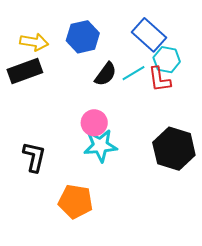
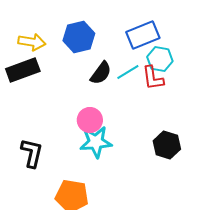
blue rectangle: (149, 35) -> (143, 35), turned -64
black hexagon: (174, 149) -> (167, 145), size x0.7

